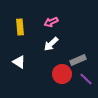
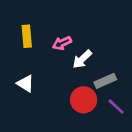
pink arrow: (51, 22) -> (62, 43), moved
white arrow: (51, 44) -> (82, 59), moved

